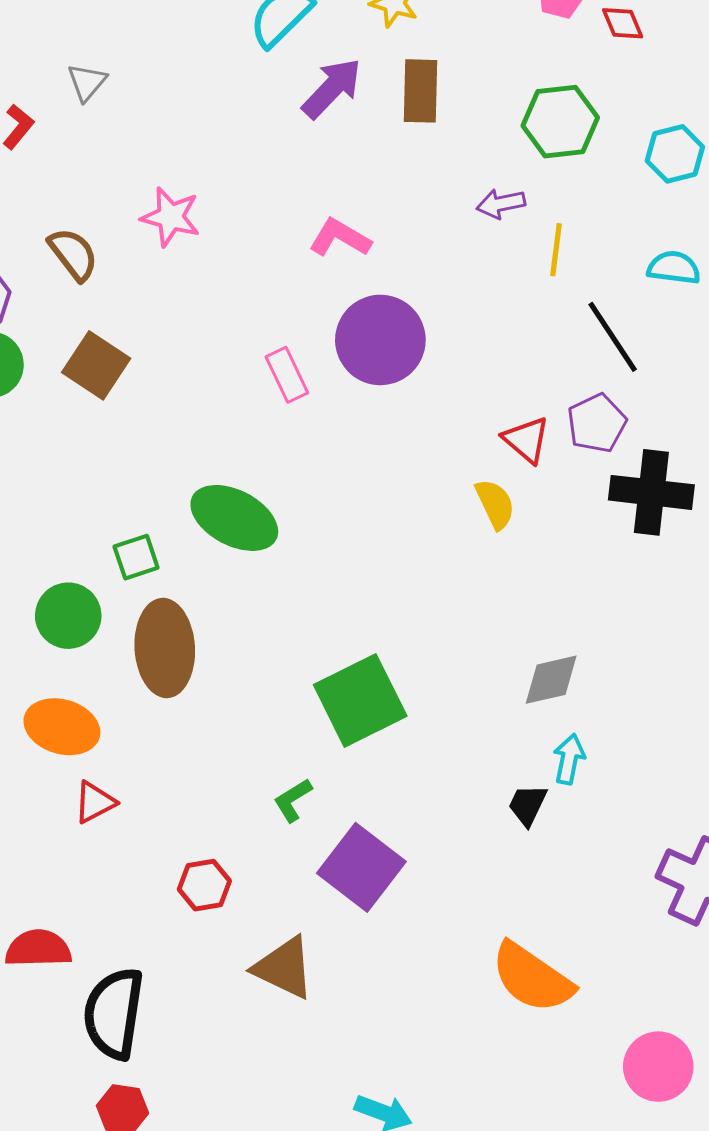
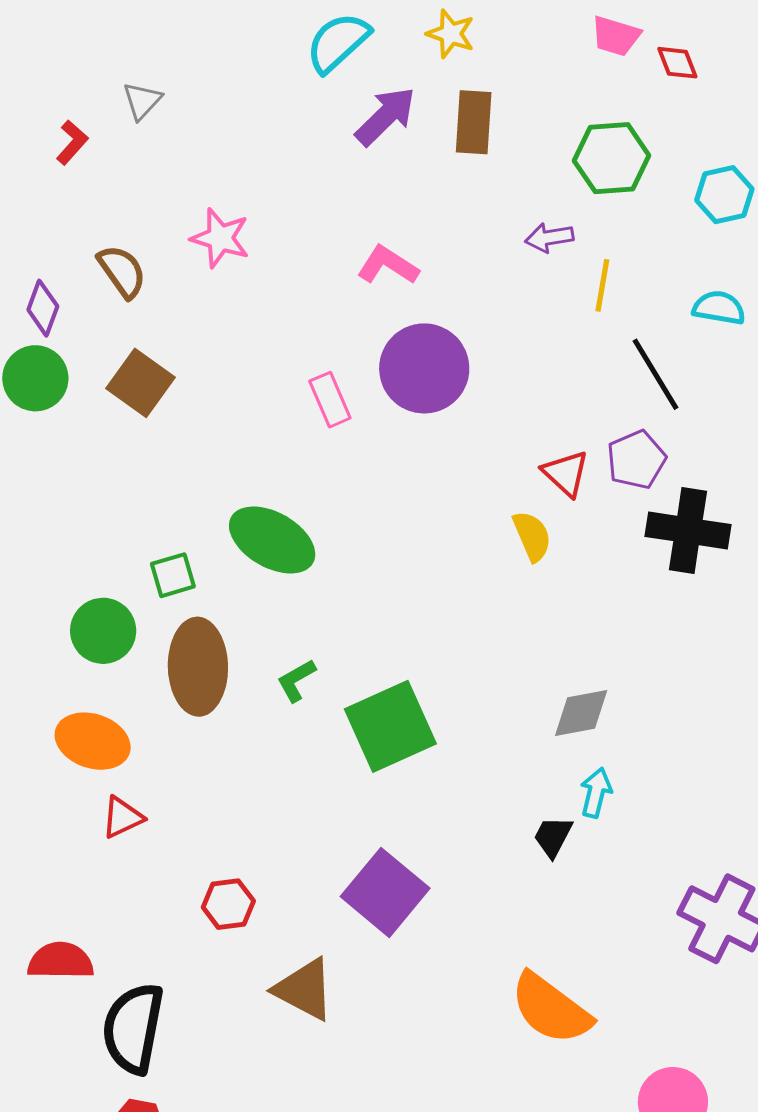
green L-shape: (293, 800) -> (296, 680), moved

